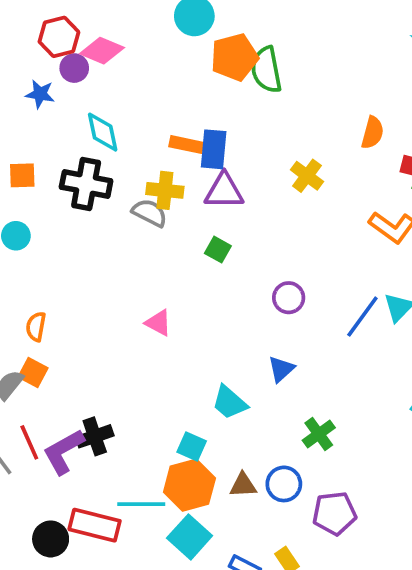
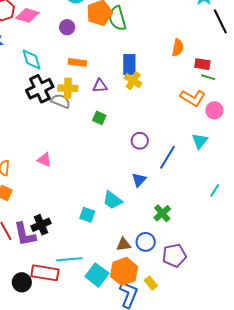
purple circle: (74, 68) -> (67, 27), moved
blue rectangle: (214, 149) -> (129, 65), moved
yellow cross: (307, 176) -> (133, 81), moved
black cross: (86, 184) -> (40, 89), moved, turned -32
purple triangle: (224, 191) -> (100, 86), size x0.7
blue line: (362, 317) -> (167, 157), moved
pink triangle: (158, 323) -> (44, 160), moved
cyan square: (192, 447) -> (87, 215), moved
purple L-shape: (63, 452) -> (25, 234), turned -68
orange hexagon: (189, 485) -> (124, 271), moved

